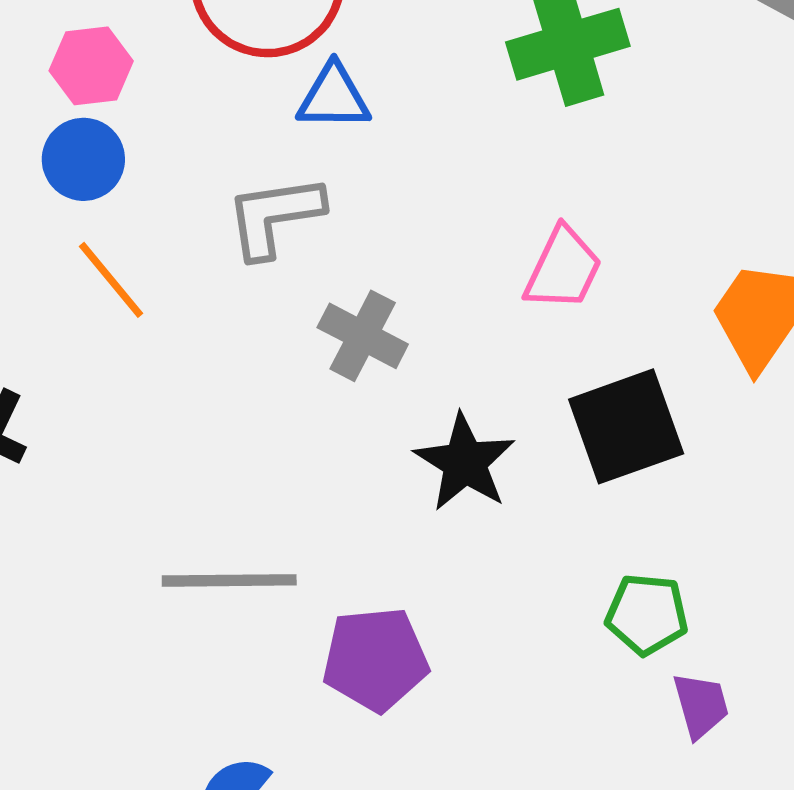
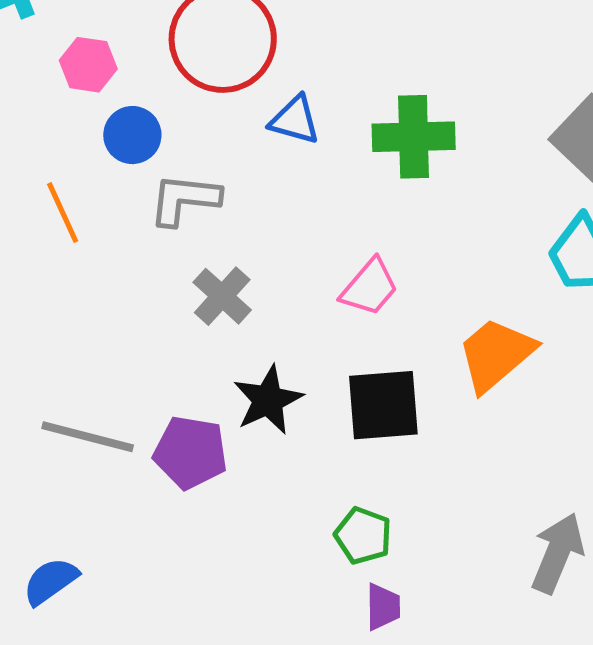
blue triangle: (334, 97) -> (295, 120), moved
blue circle: (83, 159) -> (132, 135), moved
purple pentagon: (375, 659) -> (190, 452), moved

